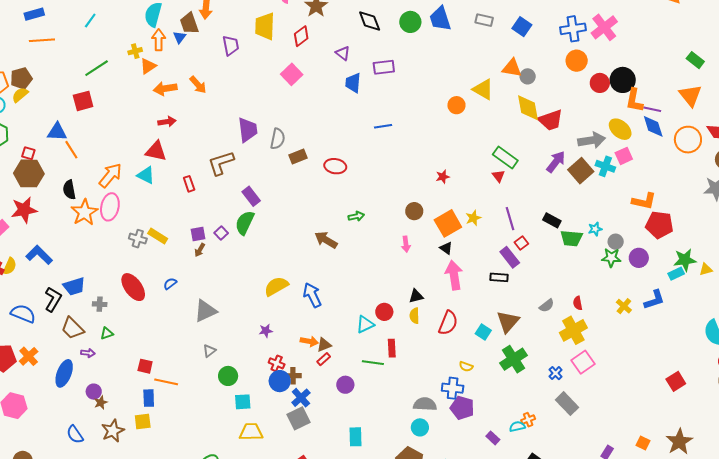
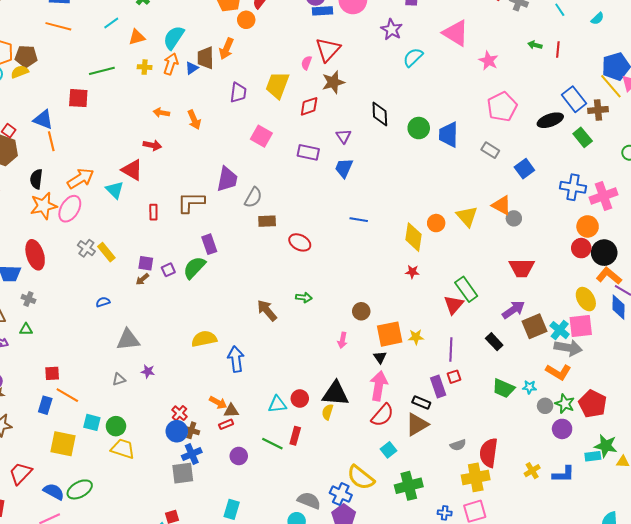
orange circle: (577, 61) -> (588, 226), moved
orange triangle: (148, 66) -> (137, 37), moved
purple rectangle: (384, 67) -> (308, 152), moved
pink square: (292, 74) -> (261, 136), moved, turned -35
orange arrow: (165, 89) -> (161, 113), size x0.7
orange L-shape: (634, 100) -> (609, 276), turned 100
yellow diamond: (528, 108) -> (414, 237), moved
gray arrow: (592, 140) -> (568, 348), moved
pink square: (624, 156) -> (581, 326), size x1.4
red triangle: (498, 176) -> (454, 305), size x1.5
red star: (443, 177) -> (412, 272), moved
orange L-shape: (644, 201) -> (558, 372), moved
black rectangle: (552, 220) -> (494, 342), moved
green star: (611, 258) -> (565, 404), moved
red ellipse: (133, 287) -> (35, 255), moved
black triangle: (416, 296) -> (335, 394), size x1.8
red semicircle: (578, 303) -> (489, 453), size x2.0
brown triangle: (508, 322) -> (417, 424), moved
red semicircle: (448, 323) -> (382, 415), moved
purple star: (266, 331) -> (148, 371), moved
red square: (145, 366) -> (52, 373), turned -35
yellow semicircle: (466, 367) -> (361, 478), size x2.0
blue cross: (556, 373) -> (445, 513), turned 32
green circle: (228, 376) -> (116, 426), moved
cyan square: (243, 402) -> (92, 422), moved
yellow square: (143, 421) -> (63, 444), moved, size x1.5
yellow trapezoid: (251, 432) -> (123, 449), moved

